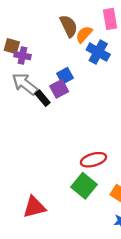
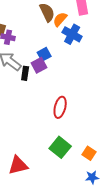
black rectangle: (43, 98) -> (25, 73), turned 48
red ellipse: (93, 160) -> (60, 107), moved, turned -60

